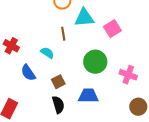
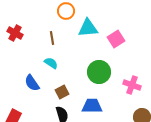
brown line: (63, 34) -> (52, 38), moved
red cross: (11, 46) -> (15, 33), moved

